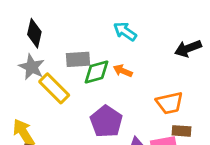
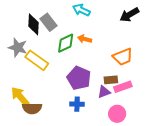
black diamond: (34, 33) -> (33, 24), moved
gray rectangle: (78, 59) -> (48, 22), moved, turned 66
brown rectangle: (181, 131) -> (111, 80), moved

